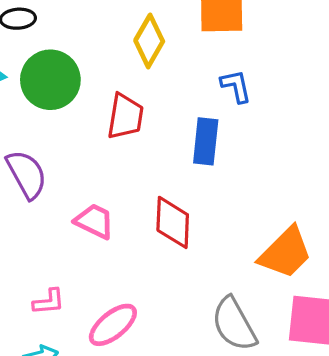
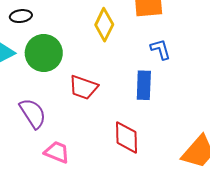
red trapezoid: (125, 116) -> (83, 87), moved, turned 104
pink trapezoid: (94, 221) -> (57, 152), moved

